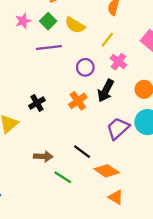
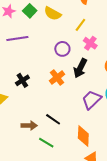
purple line: (49, 48) -> (17, 39), moved
black line: (82, 152) -> (53, 119), moved
orange diamond: (107, 171) -> (83, 136), turned 60

